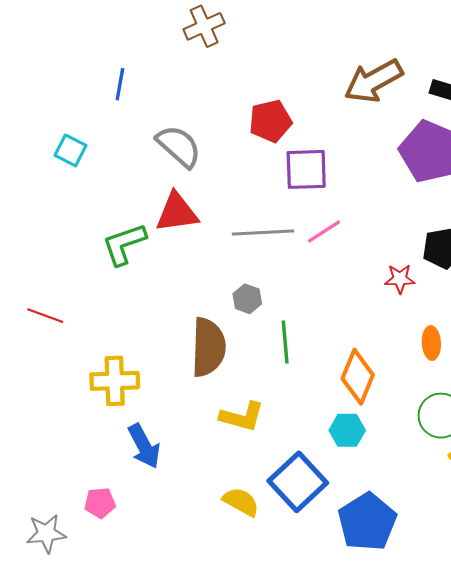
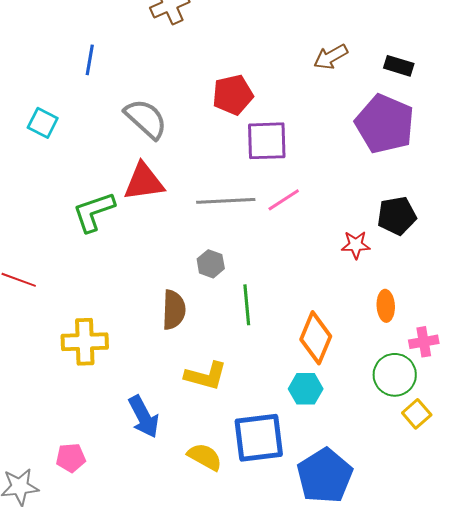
brown arrow: (373, 81) -> (331, 57), size x0.6
brown semicircle: (208, 347) -> (174, 310), size x0.7
blue arrow: (144, 446) -> (144, 417), moved
blue square: (298, 482) -> (259, 438), turned 36

